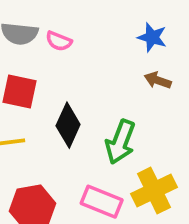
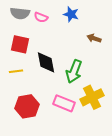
blue star: (152, 37) -> (71, 14), moved
black diamond: (68, 125) -> (46, 62), turned -35

